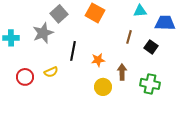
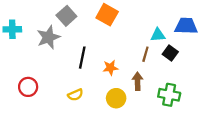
cyan triangle: (140, 11) -> (158, 35), moved
brown line: (129, 37) -> (145, 54), moved
cyan cross: (11, 38) -> (12, 29), moved
yellow semicircle: (51, 72) -> (75, 95), moved

